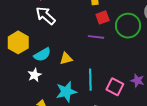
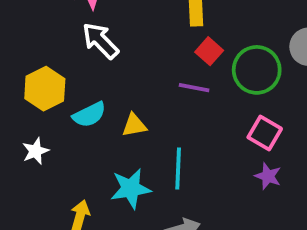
red square: (103, 17) -> (209, 51), turned -32
white star: (35, 75) -> (36, 151), moved
pink square: (115, 87) -> (265, 133), moved

